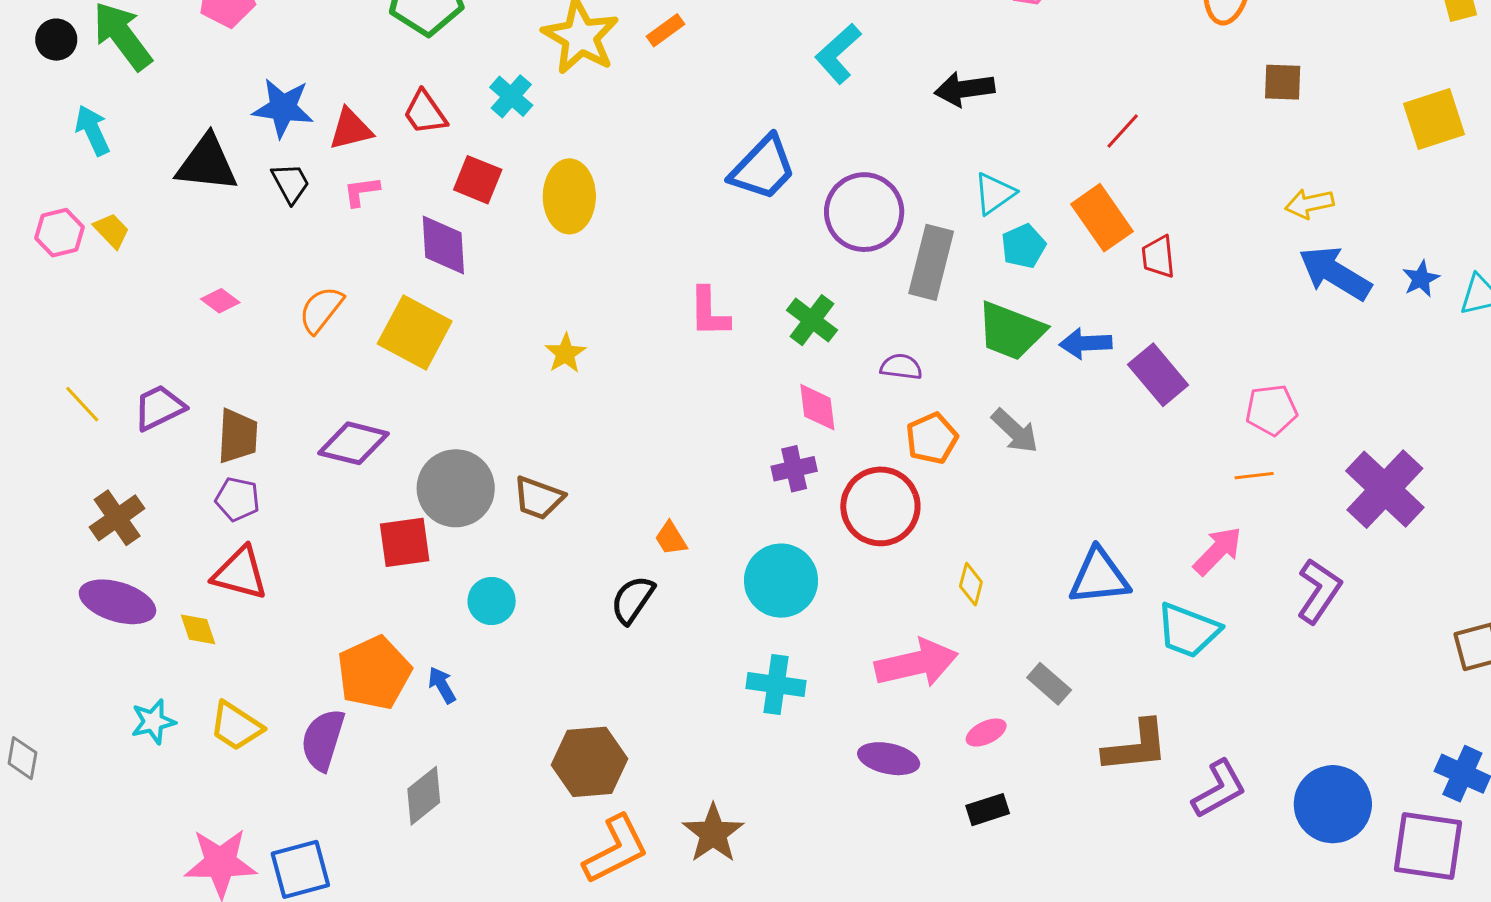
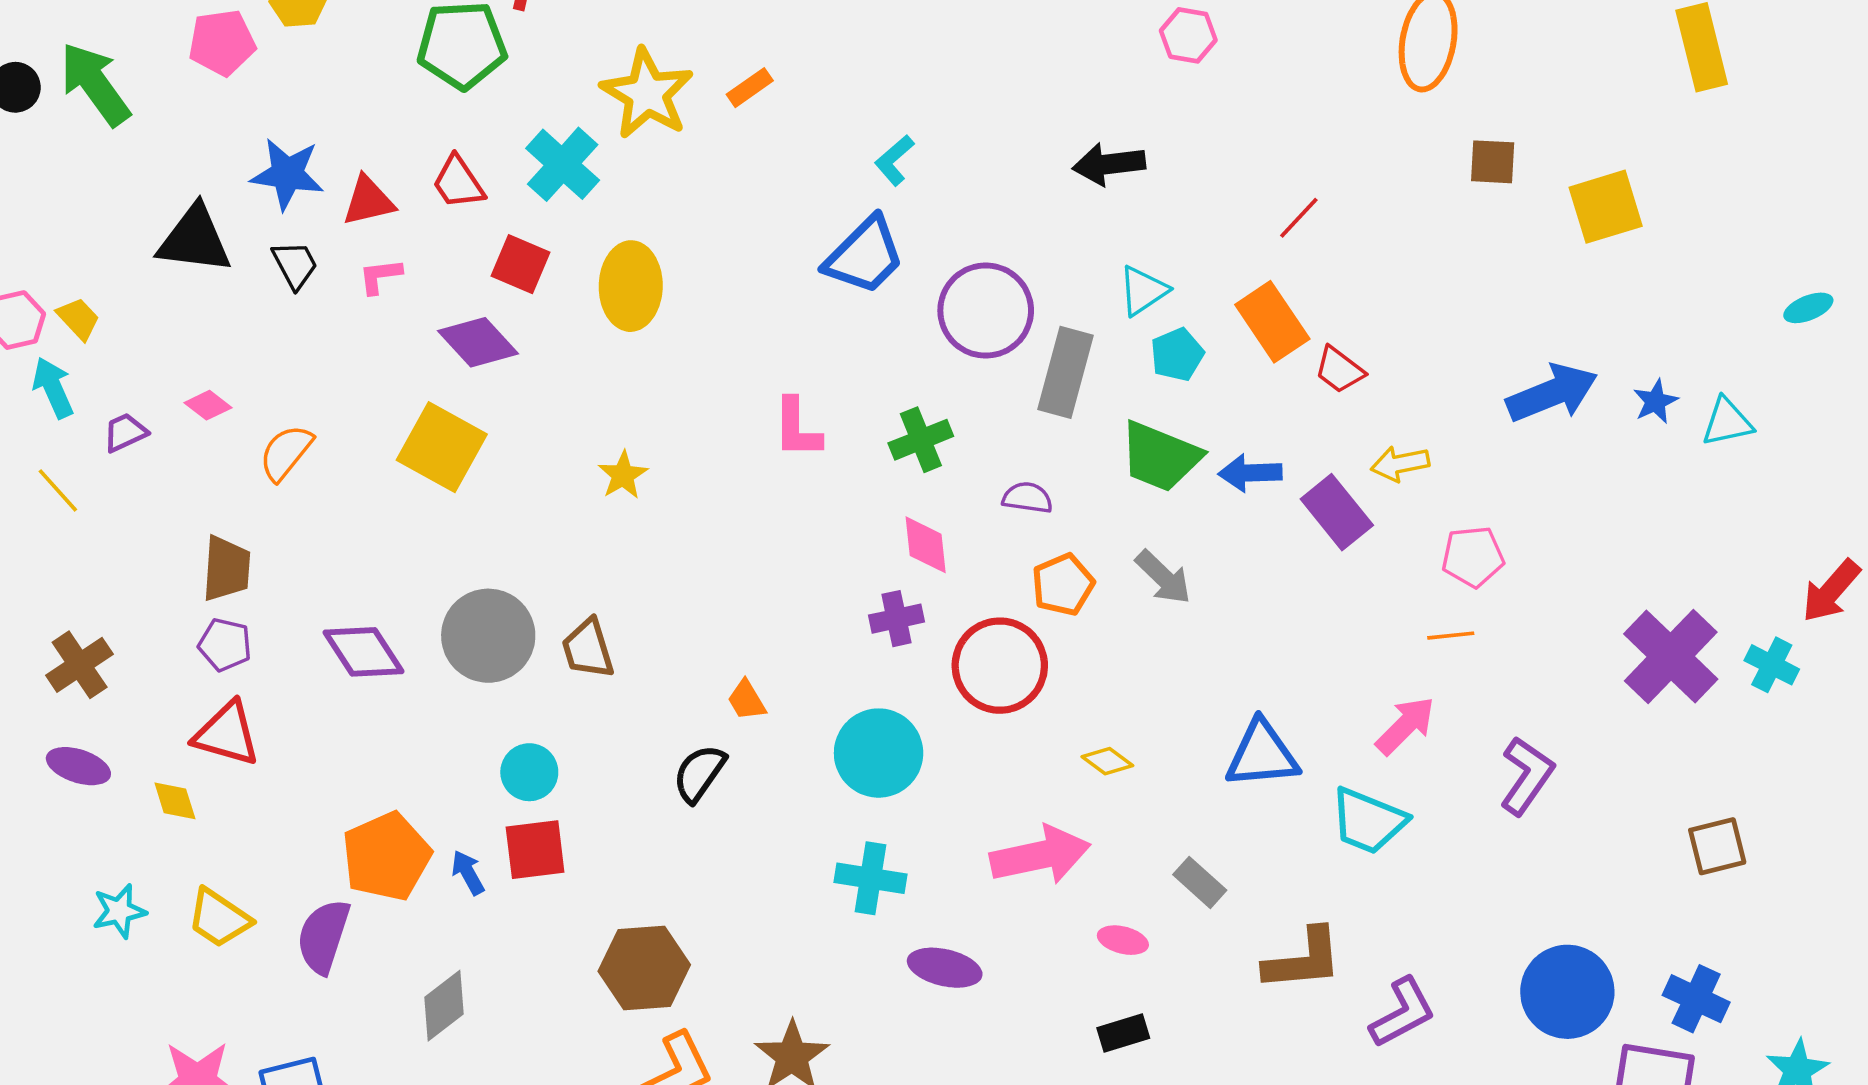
cyan L-shape: (838, 54) -> (894, 160), moved, size x0.7
cyan cross: (511, 96) -> (563, 164), size x1.4
yellow square: (1434, 119) -> (1606, 207), moved
cyan arrow: (93, 130) -> (53, 388), moved
yellow arrow: (1309, 204) -> (1400, 464), moved
purple diamond: (443, 245) -> (478, 342), turned -40
red trapezoid: (1158, 257) -> (1339, 370), turned -48
blue arrow: (1335, 273) -> (1552, 393), turned 126
orange semicircle: (321, 310) -> (286, 453), moved
green cross: (812, 320) -> (921, 440), turned 30
yellow line: (82, 404) -> (58, 490), moved
purple trapezoid: (159, 408) -> (125, 432), moved, size x0.7
purple diamond: (354, 443) -> (363, 652), moved, turned 42
purple cross: (1385, 489) -> (1671, 656), moved
brown trapezoid: (539, 498) -> (588, 649), turned 52
red square: (405, 542) -> (535, 850), moved
yellow diamond: (971, 584) -> (1107, 761), turned -69
purple ellipse: (117, 602) -> (78, 766), size x0.7
pink ellipse: (986, 733) -> (1123, 940), turned 39
purple ellipse: (889, 759) -> (945, 968), moved
blue circle: (1333, 804) -> (1567, 992), moved

